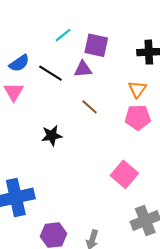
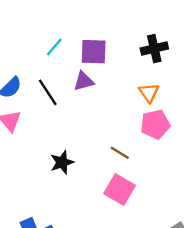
black line: (50, 73) -> (48, 92), turned 35
brown line: (90, 107) -> (120, 153), moved
pink square: (124, 174) -> (120, 190), moved

